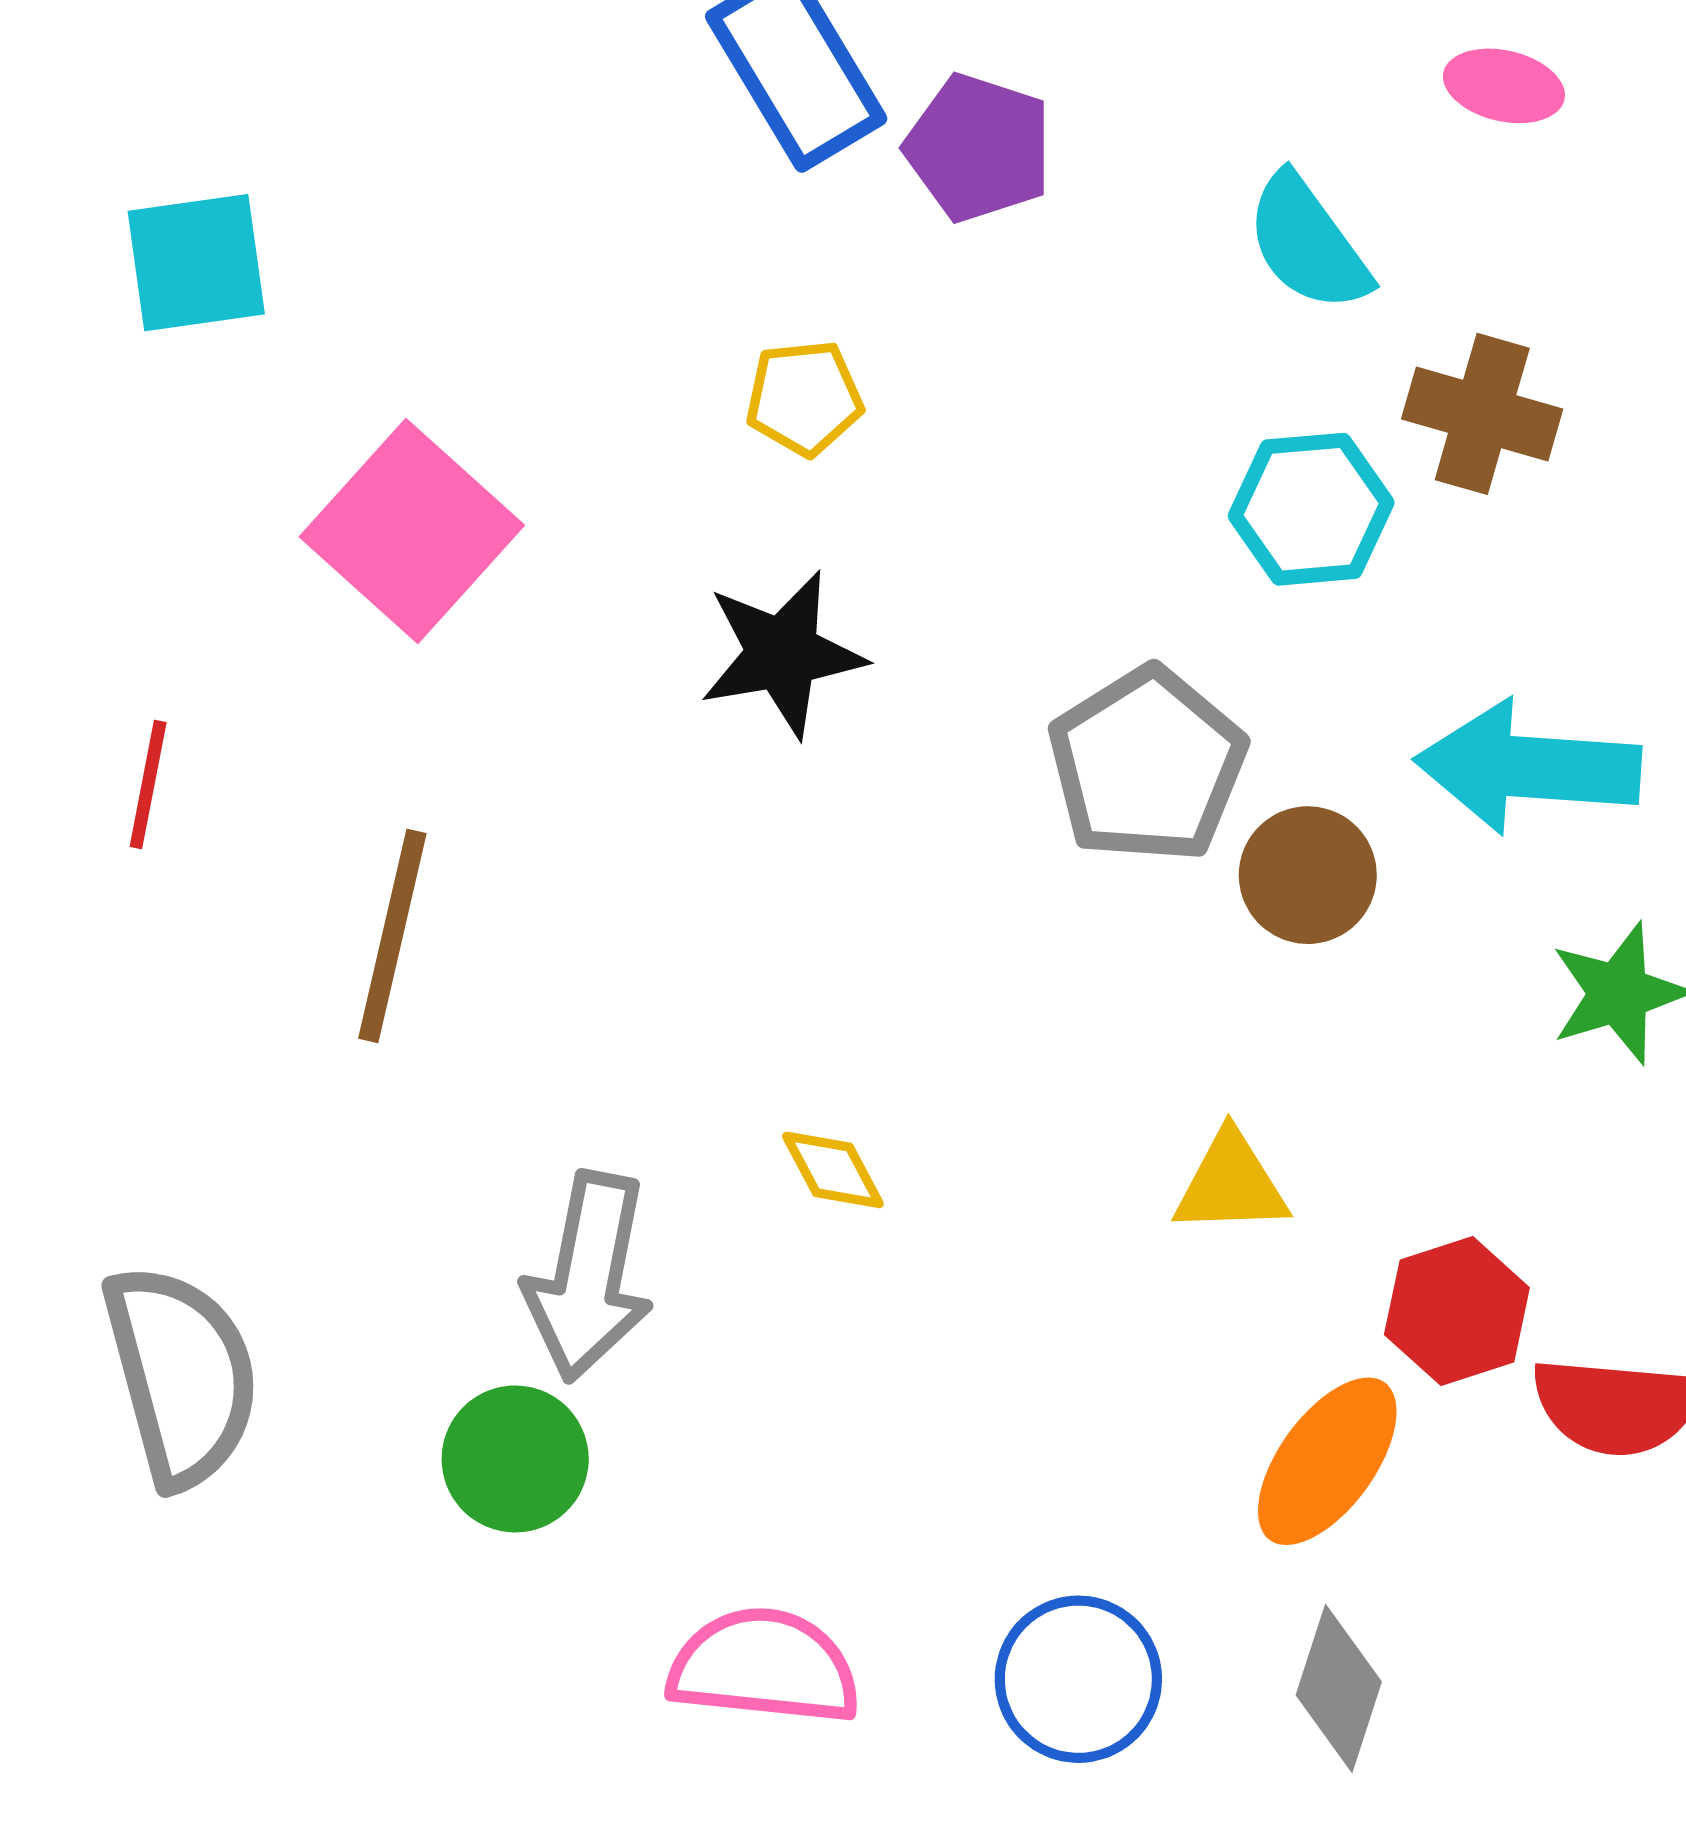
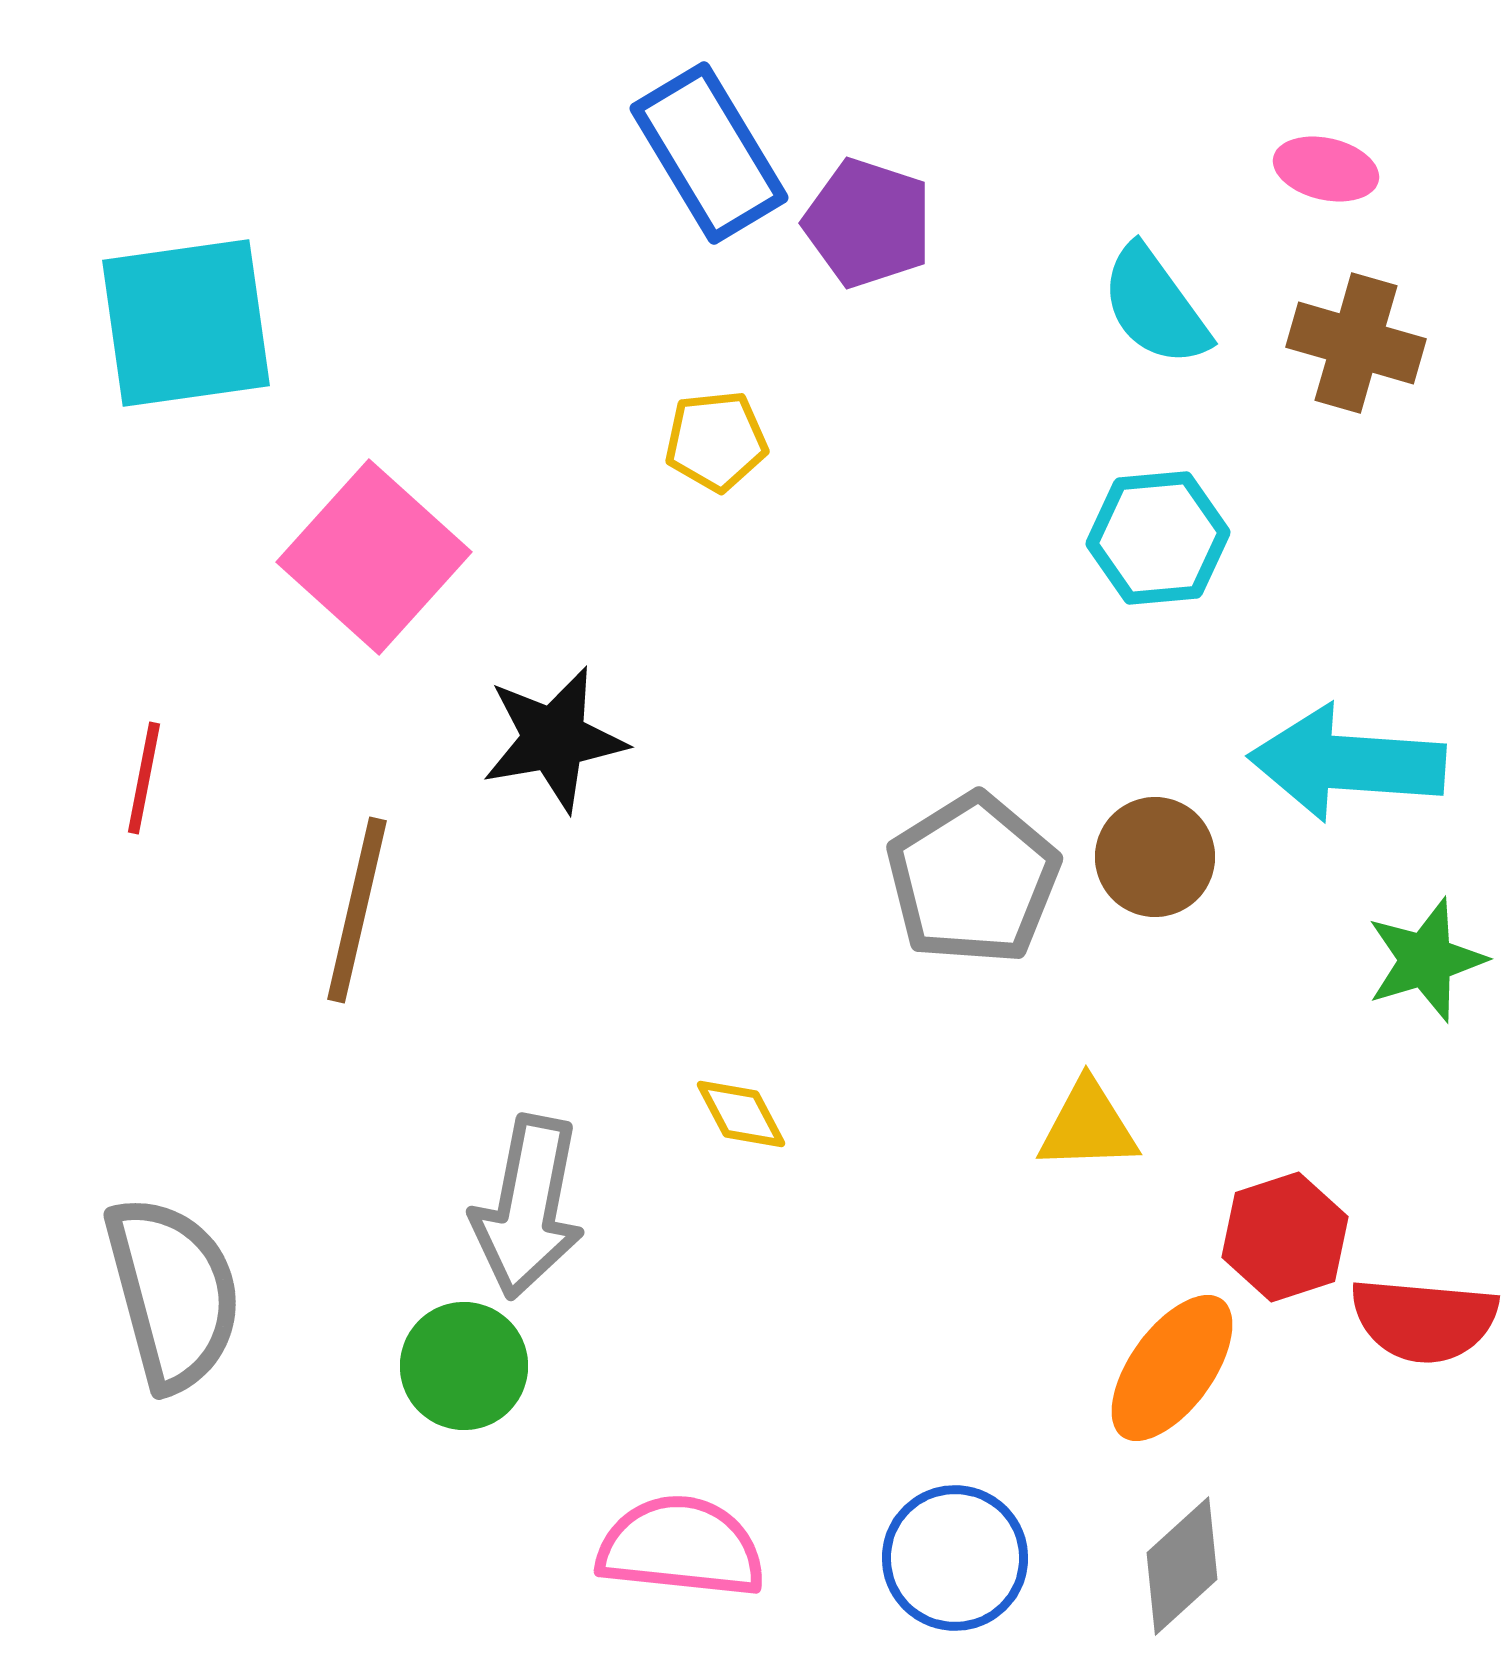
cyan square: (196, 263) -> (186, 323), size x1.4
brown cross: (1482, 414) -> (1356, 343), moved
black star: (782, 654) -> (554, 739), moved
gray pentagon: (1147, 765) -> (973, 879), moved
gray diamond: (1339, 1688) -> (1182, 1566), turned 30

